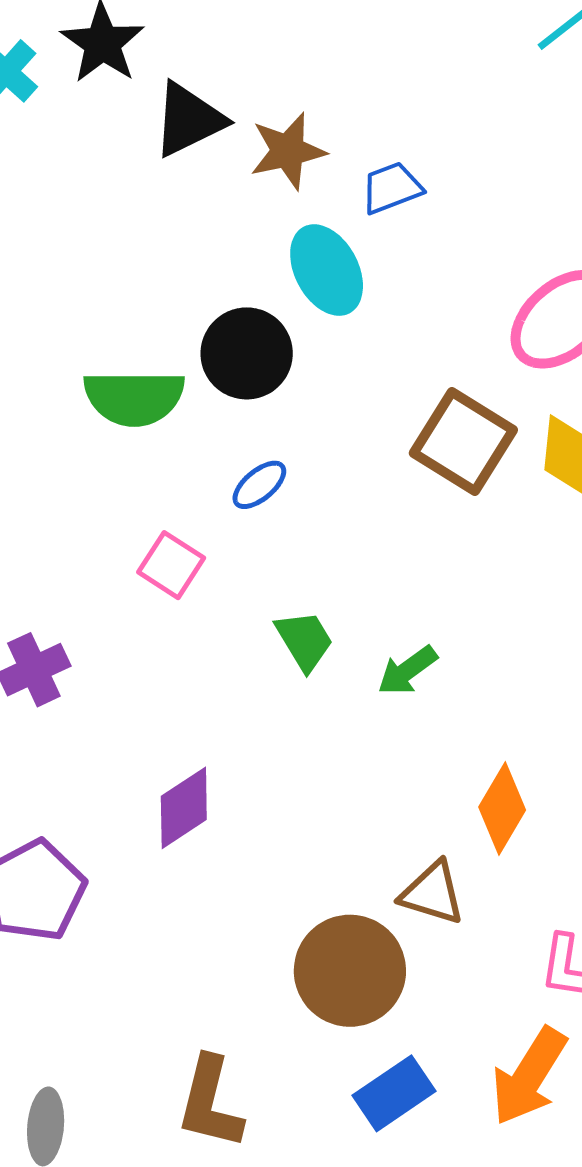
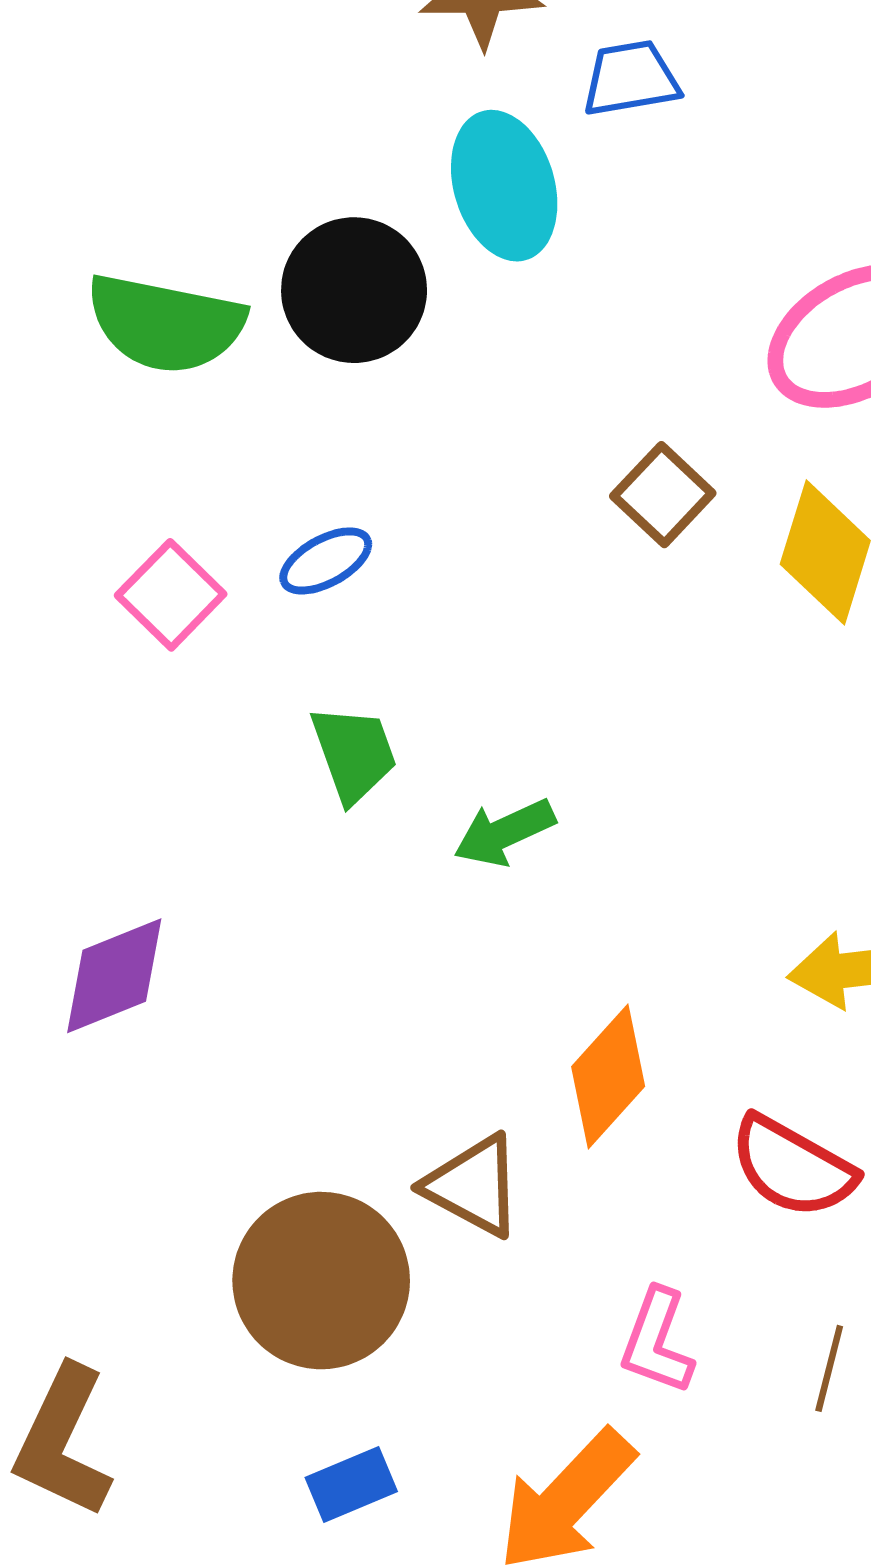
brown square: (463, 442) -> (663, 495), size x0.6
blue ellipse: (259, 485) -> (326, 561), moved
blue rectangle: (394, 1093) -> (351, 1485), size x0.7

